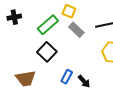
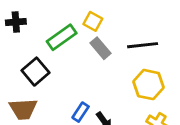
black square: (47, 52) -> (35, 72), moved

